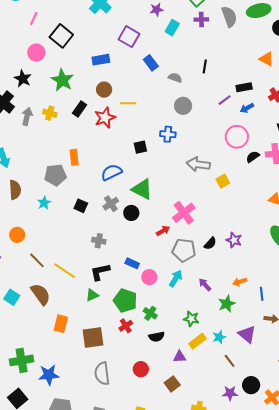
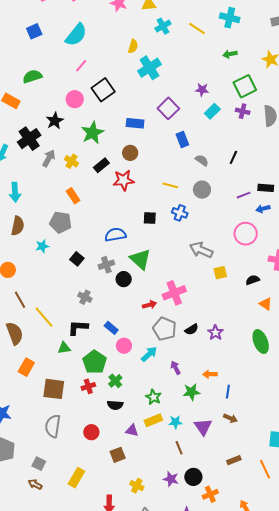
yellow line: (128, 103) -> (170, 185), moved
orange rectangle: (74, 157) -> (73, 196), moved, turned -42
black semicircle: (253, 157) -> (253, 280), moved

